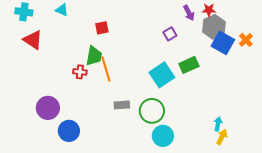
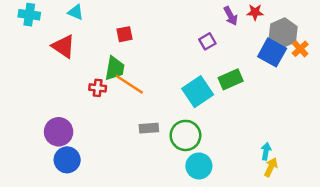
gray hexagon: (214, 27) -> (283, 33), moved
red triangle: (33, 40) -> (63, 46), moved
orange line: (106, 69) -> (129, 84), turned -40
blue circle: (69, 131) -> (67, 160), moved

